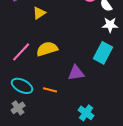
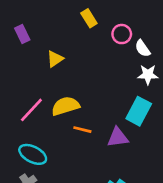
purple triangle: (76, 73) -> (118, 137), moved
orange line: (50, 90) -> (82, 130), moved

